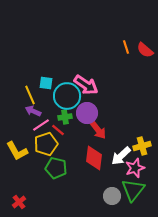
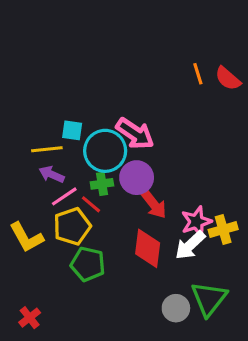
yellow line: (30, 95) -> (47, 149), turned -72
pink star: (135, 168) -> (196, 222), moved

